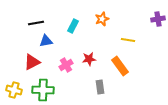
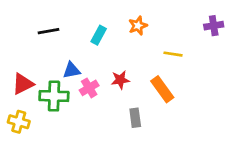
blue triangle: (46, 41) -> (72, 70), moved
red triangle: (32, 62) -> (23, 84), moved
green cross: (43, 90) -> (54, 96), moved

